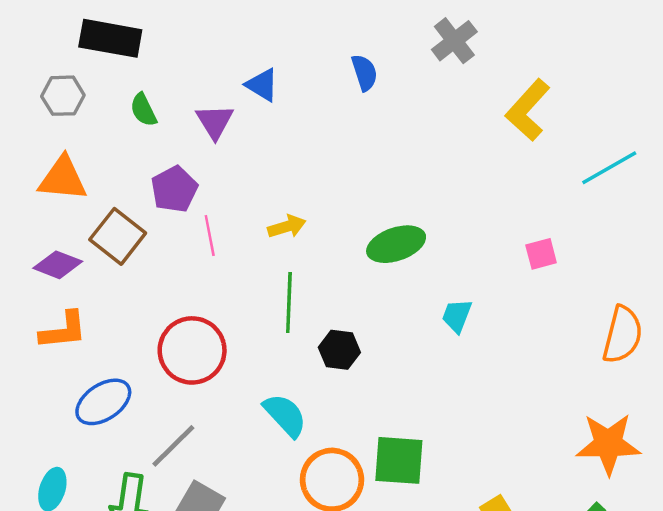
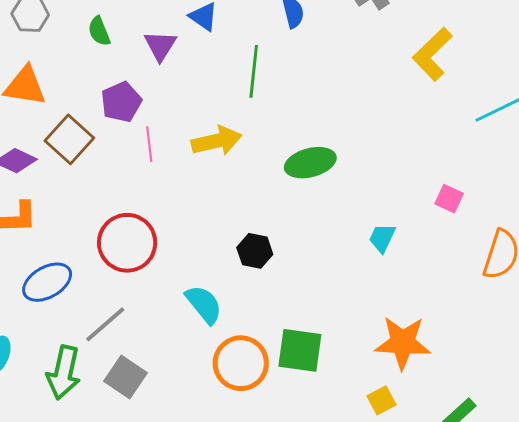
yellow arrow: (287, 227) -> (217, 141), size x1.5
pink square: (541, 254) -> (449, 199), moved, turned 36
green line: (289, 302) -> (254, 71), moved
cyan trapezoid: (457, 316) -> (382, 238), moved
orange star: (608, 444) -> (403, 343), moved

